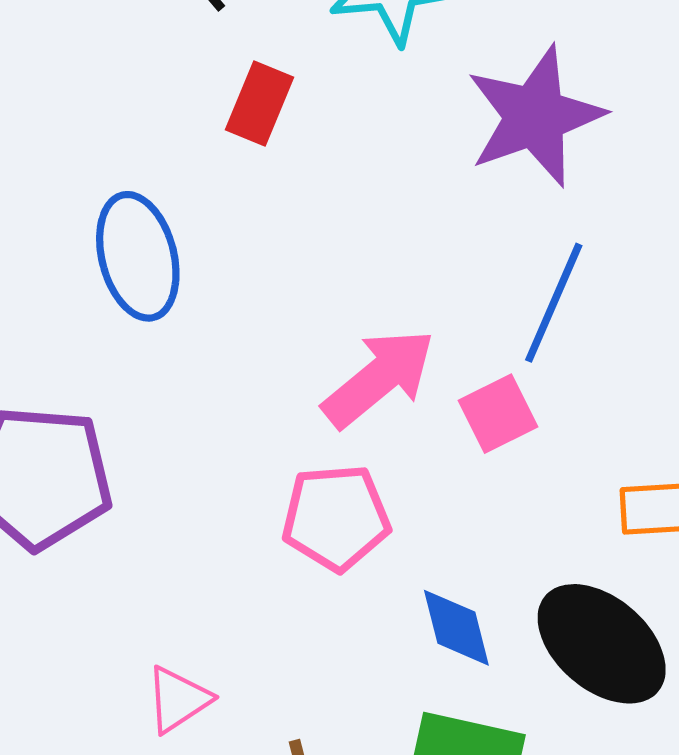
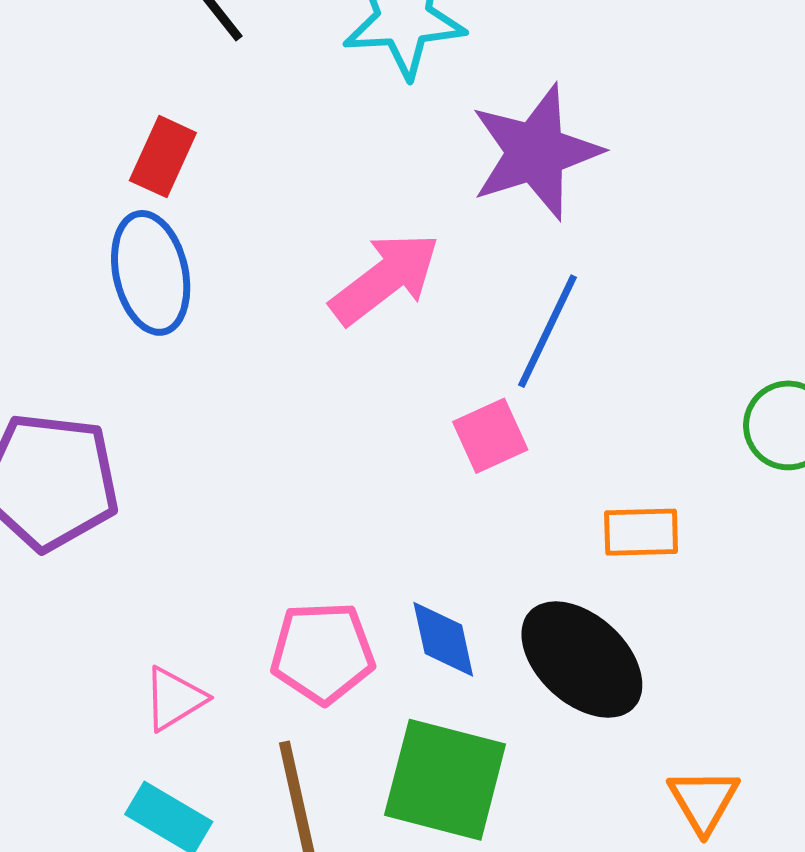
red rectangle: (259, 103) -> (163, 157), moved
pink arrow: (379, 378) -> (385, 279), moved
pink pentagon: (336, 518) -> (323, 653), moved

